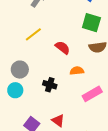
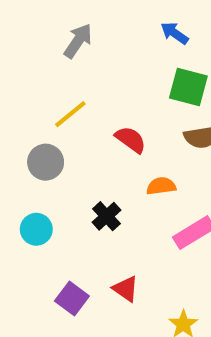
gray circle: (20, 70) -> (46, 162), moved
black cross: (50, 85) -> (107, 216), turned 32

